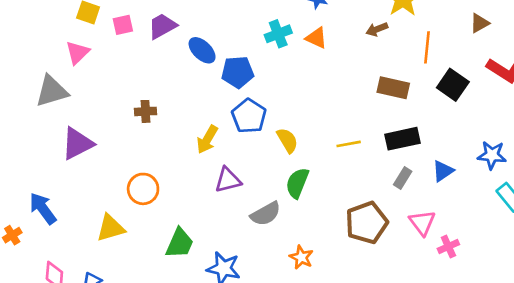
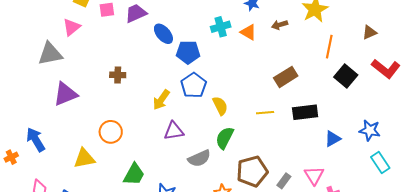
brown arrow: (377, 29) -> (280, 25), moved
brown rectangle: (393, 88) -> (286, 77), moved, turned -50
gray rectangle: (403, 178) -> (284, 181), moved
brown pentagon: (367, 223) -> (252, 171), moved

